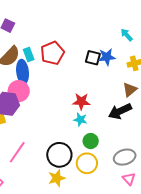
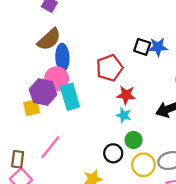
red pentagon: (53, 53) -> (109, 68), moved
cyan rectangle: (29, 54) -> (70, 97), moved, size x1.6
black circle: (59, 155) -> (113, 153), moved, size x0.7
yellow circle: (87, 163) -> (143, 165), moved

